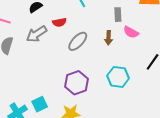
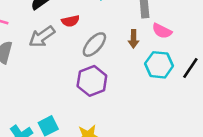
cyan hexagon: (118, 77) -> (159, 65), moved
purple hexagon: (76, 83) -> (92, 81), moved

